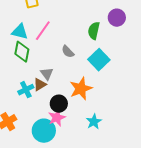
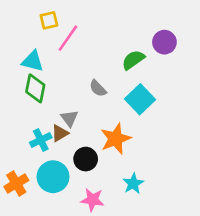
pink line: (43, 31) -> (68, 38), moved
green semicircle: (94, 31) -> (133, 60), turned 42
pink star: (57, 118) -> (92, 200), moved, turned 30
cyan circle: (44, 131) -> (53, 177), moved

